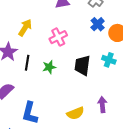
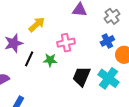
cyan cross: (109, 60) -> (109, 78), size x1.5
green star: (49, 67) -> (50, 60), moved

